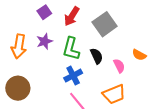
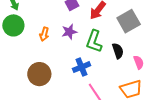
orange arrow: (19, 46) -> (44, 34), size x0.6
blue cross: (73, 76) -> (81, 67), moved

